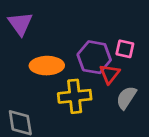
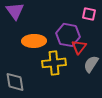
pink square: (125, 49) -> (89, 14), moved

